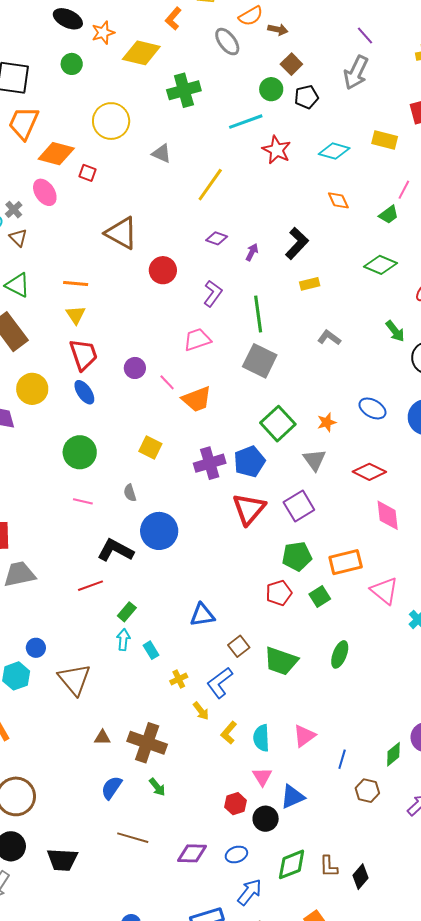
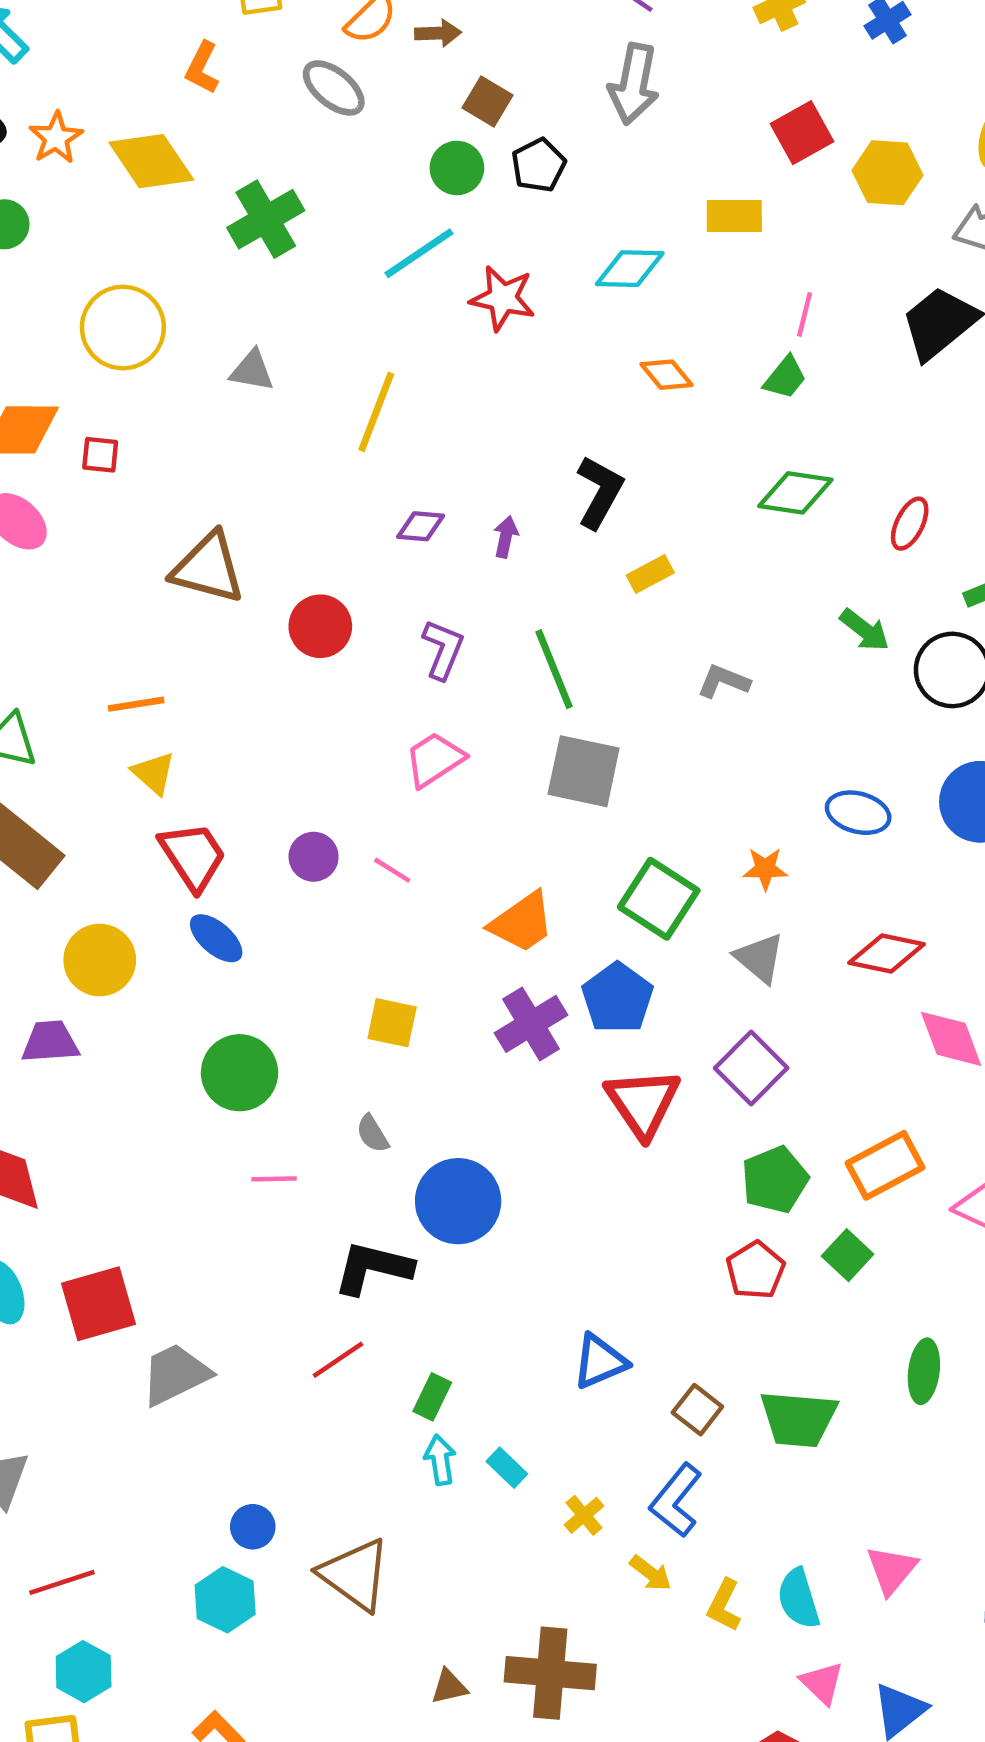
yellow diamond: (141, 53) -> (151, 161), turned 57
orange trapezoid: (197, 399) -> (522, 922), moved
orange star: (327, 422) -> (765, 869), turned 30

